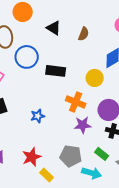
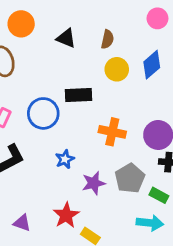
blue circle: (27, 57) -> (43, 113), moved
yellow circle: (95, 78) -> (117, 69), moved
purple star: (83, 125) -> (94, 183), moved
gray pentagon: (71, 156) -> (130, 178), moved, turned -30

